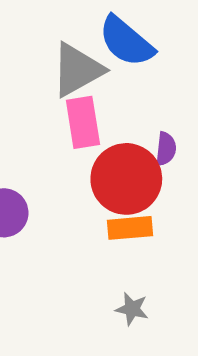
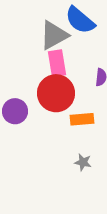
red circle: (126, 179) -> (56, 93), moved

